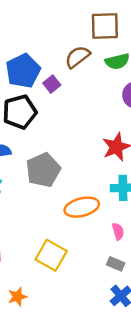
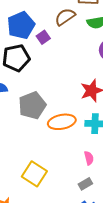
orange ellipse: (82, 207) -> (62, 122), moved
gray rectangle: (116, 264) -> (85, 184), turned -56

